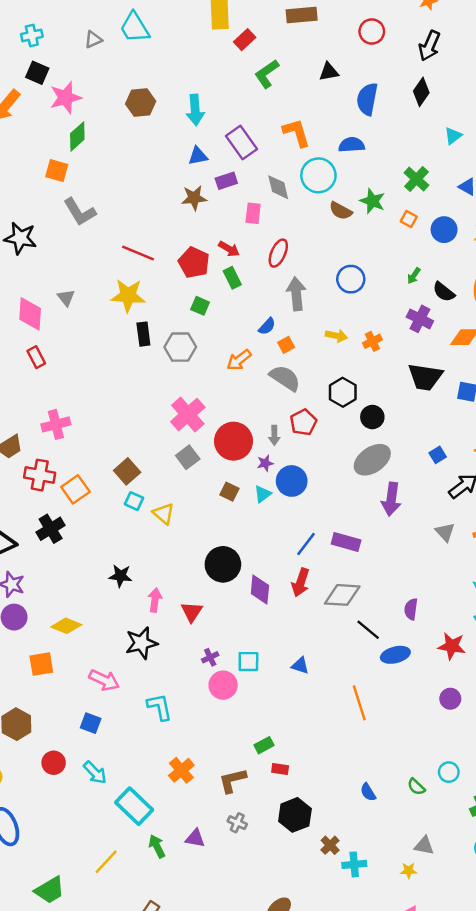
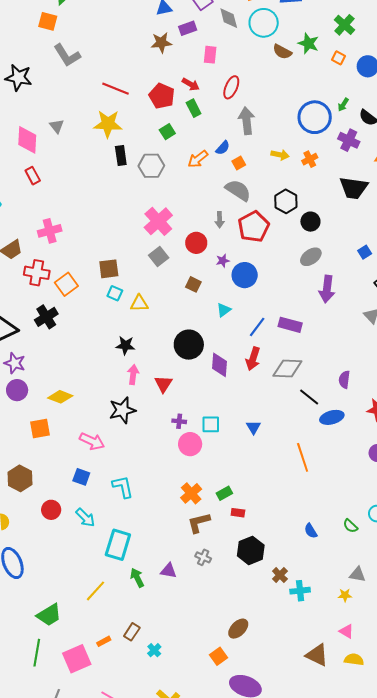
gray diamond: (278, 187) -> (229, 18), moved
blue circle: (351, 279) -> (315, 117), moved, size x1.4
green square: (200, 306) -> (167, 132), turned 35
orange arrow: (239, 360) -> (198, 159), moved
red pentagon: (303, 422) -> (254, 227), size x1.4
gray arrow: (274, 435) -> (220, 220), moved
red circle: (234, 441) -> (196, 243), size x0.7
gray ellipse: (372, 460) -> (311, 257), size x0.7
brown square: (127, 471) -> (109, 269), turned 35
cyan triangle: (263, 494) -> (224, 310), moved
yellow triangle: (164, 514) -> (139, 303), turned -42
black star: (120, 576) -> (125, 345), moved
purple cross: (210, 657) -> (179, 421), turned 32
blue triangle: (300, 666) -> (253, 427), turned 42
cyan L-shape: (160, 707) -> (123, 487), moved
orange cross: (181, 770) -> (191, 493), moved
cyan rectangle: (134, 806) -> (118, 545), turned 64

